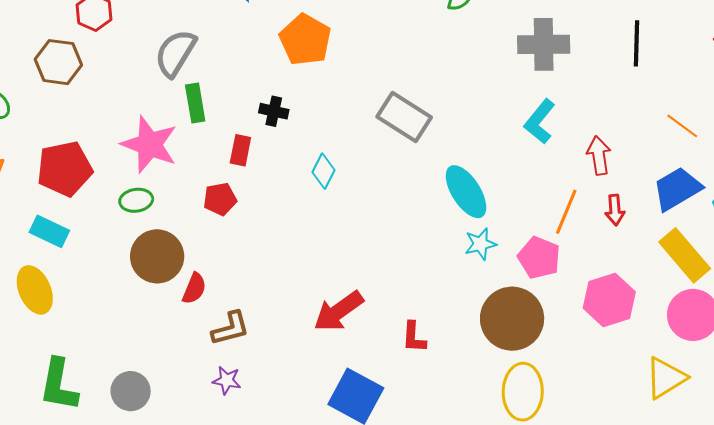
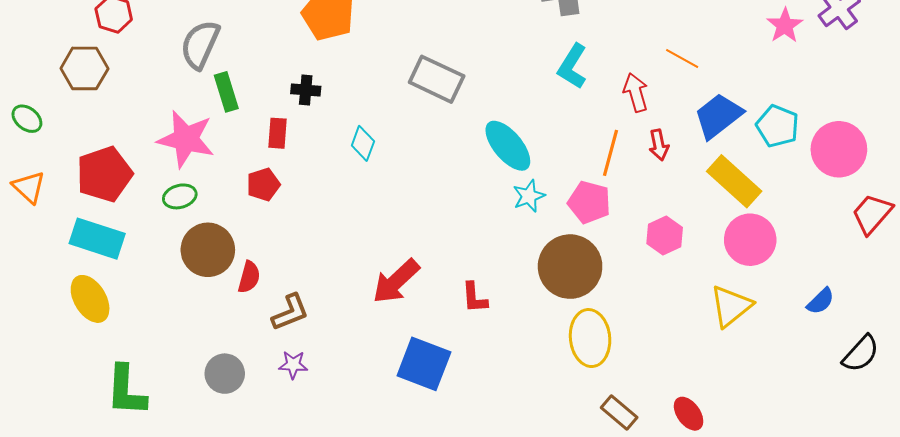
orange line: (682, 126) -> (682, 58), moved
cyan rectangle: (49, 231) -> (97, 239), size x1.4
pink hexagon: (609, 300) -> (665, 236), size x0.7
gray circle: (131, 391) -> (225, 374), moved

